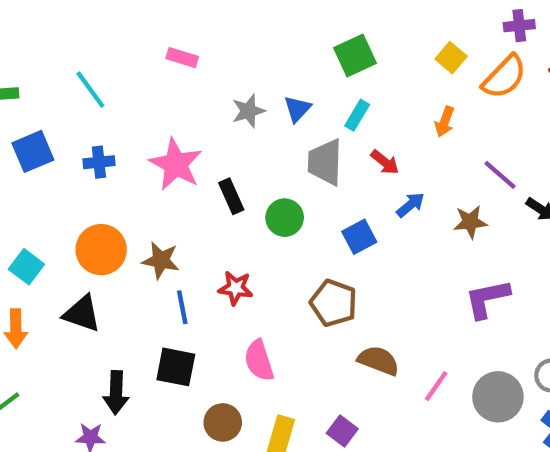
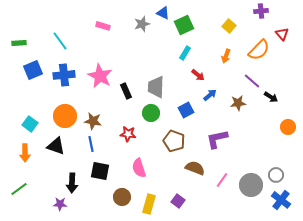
orange semicircle: (504, 77) -> (259, 50), moved
blue triangle: (297, 109) -> (163, 13), moved, turned -48
gray star: (248, 111) -> (142, 24), moved
blue cross: (99, 162) -> (64, 75), size x1.5
gray trapezoid: (325, 162) -> (156, 87), moved
green circle: (285, 218) -> (151, 113), moved
purple L-shape: (487, 299) -> (217, 139), moved
blue line: (182, 307) -> (91, 144), moved

